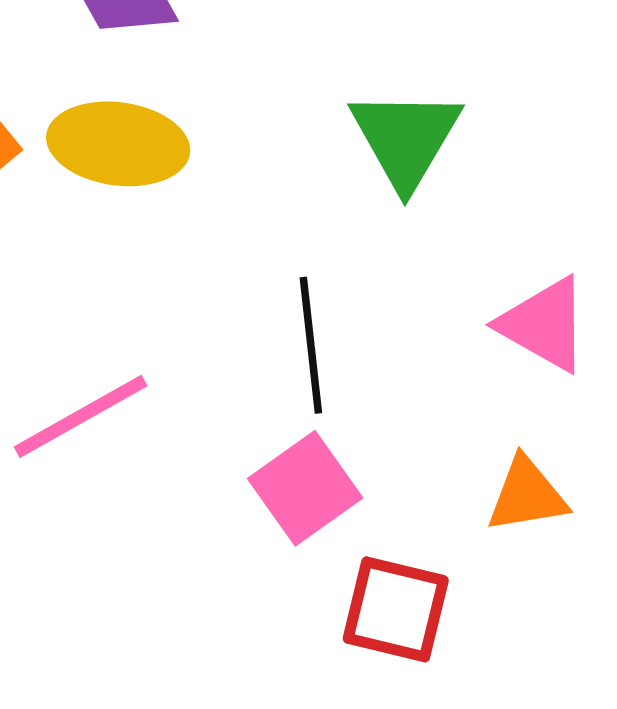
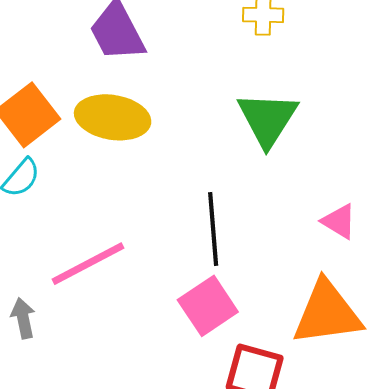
pink triangle: (544, 324) -> (339, 221), size x0.7
orange triangle: (527, 495) -> (327, 313), size x1.6

